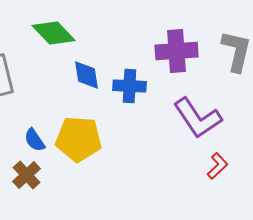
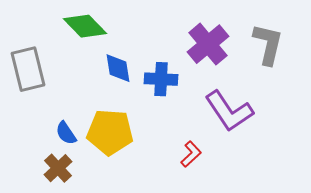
purple cross: (177, 51) -> (208, 44), turned -36
red L-shape: (218, 166) -> (191, 154), moved

